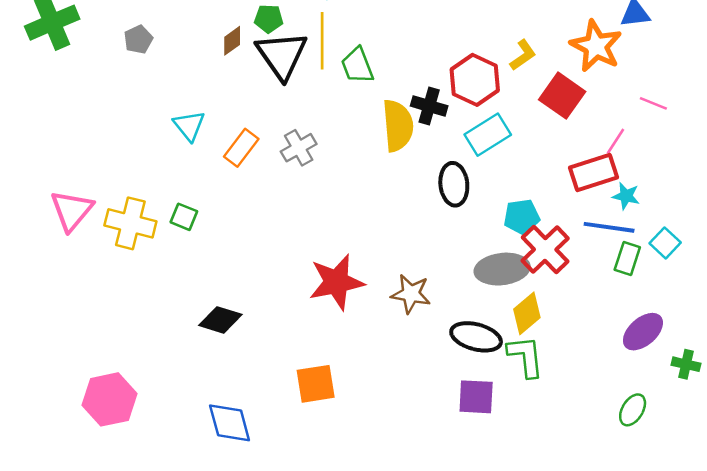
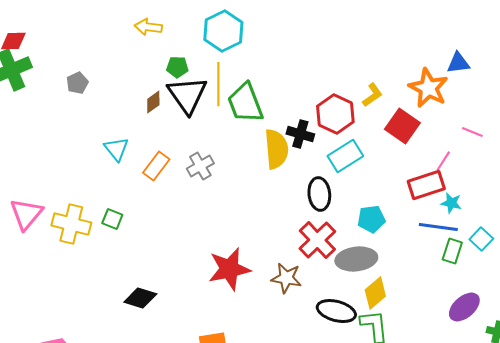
brown diamond: (232, 41) -> (153, 102), moved
green trapezoid: (357, 66) -> (245, 103), size x1.4
red cross: (545, 249) -> (317, 240), moved

